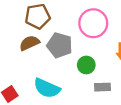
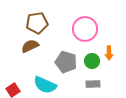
gray pentagon: (60, 45) -> (66, 62), moved
green circle: (86, 65) -> (92, 61), moved

